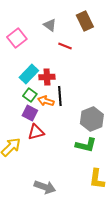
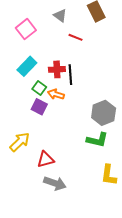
cyan rectangle: (29, 74) -> (27, 66), moved
black line: (60, 96) -> (70, 75), moved
red triangle: (36, 132) -> (46, 159), moved

